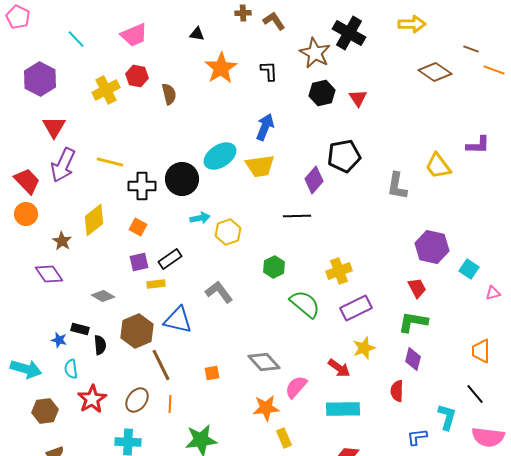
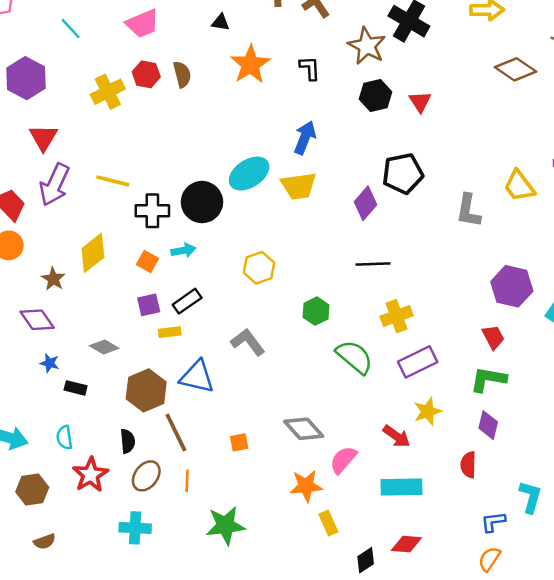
brown semicircle: (169, 94) -> (182, 74), moved
black line: (297, 216) -> (373, 264), moved
cyan arrow: (200, 218) -> (183, 250), moved
blue star: (59, 340) -> (50, 363), moved
black semicircle: (100, 345) -> (128, 441), moved

